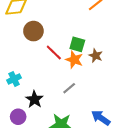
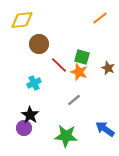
brown star: (96, 56) -> (108, 68), moved
cyan cross: (14, 79) -> (34, 83), moved
black star: (34, 99) -> (30, 115), moved

